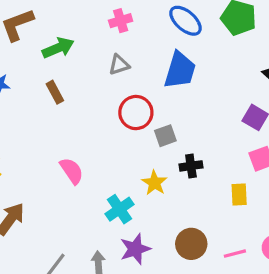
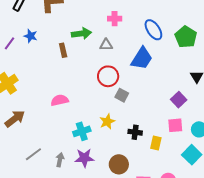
green arrow: (58, 48) -> (81, 33), moved
gray square: (165, 136) -> (122, 95), turned 32
black cross: (191, 166) -> (135, 132), moved
pink semicircle: (72, 171) -> (60, 100), turned -84

